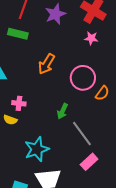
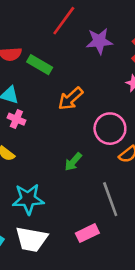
green rectangle: (18, 34) -> (40, 65), moved
pink cross: (19, 103) -> (16, 119), moved
gray line: (82, 134) -> (110, 199), moved

